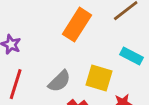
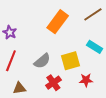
yellow square: (99, 78) -> (70, 61), turned -36

